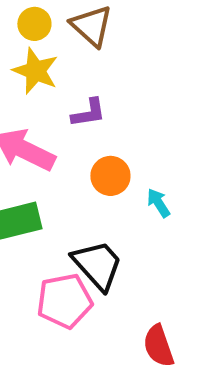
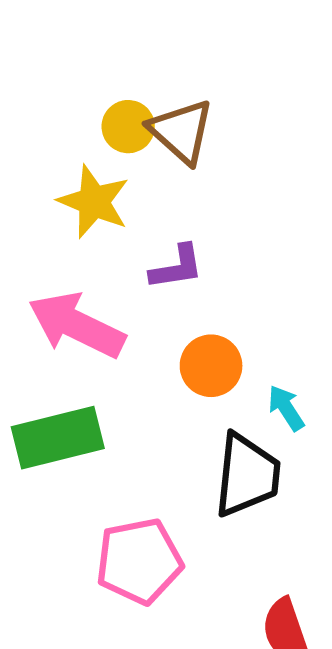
yellow circle: (34, 24) -> (128, 127), moved
black trapezoid: (97, 265) -> (247, 475), moved, turned 48

